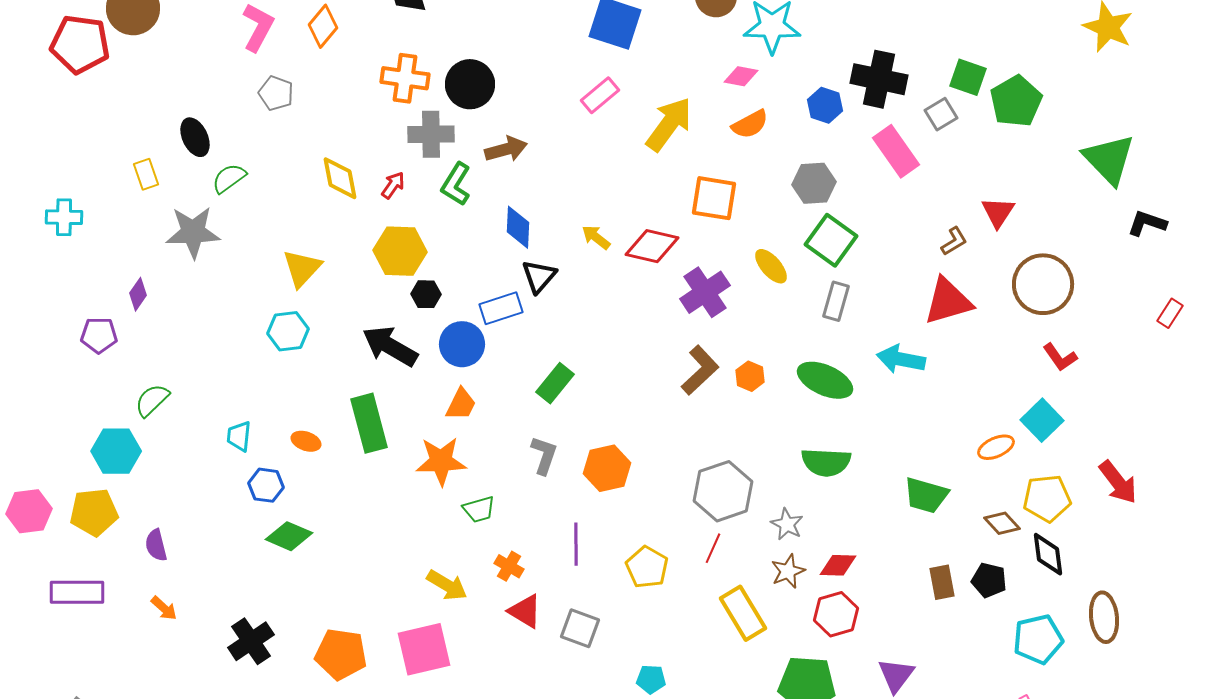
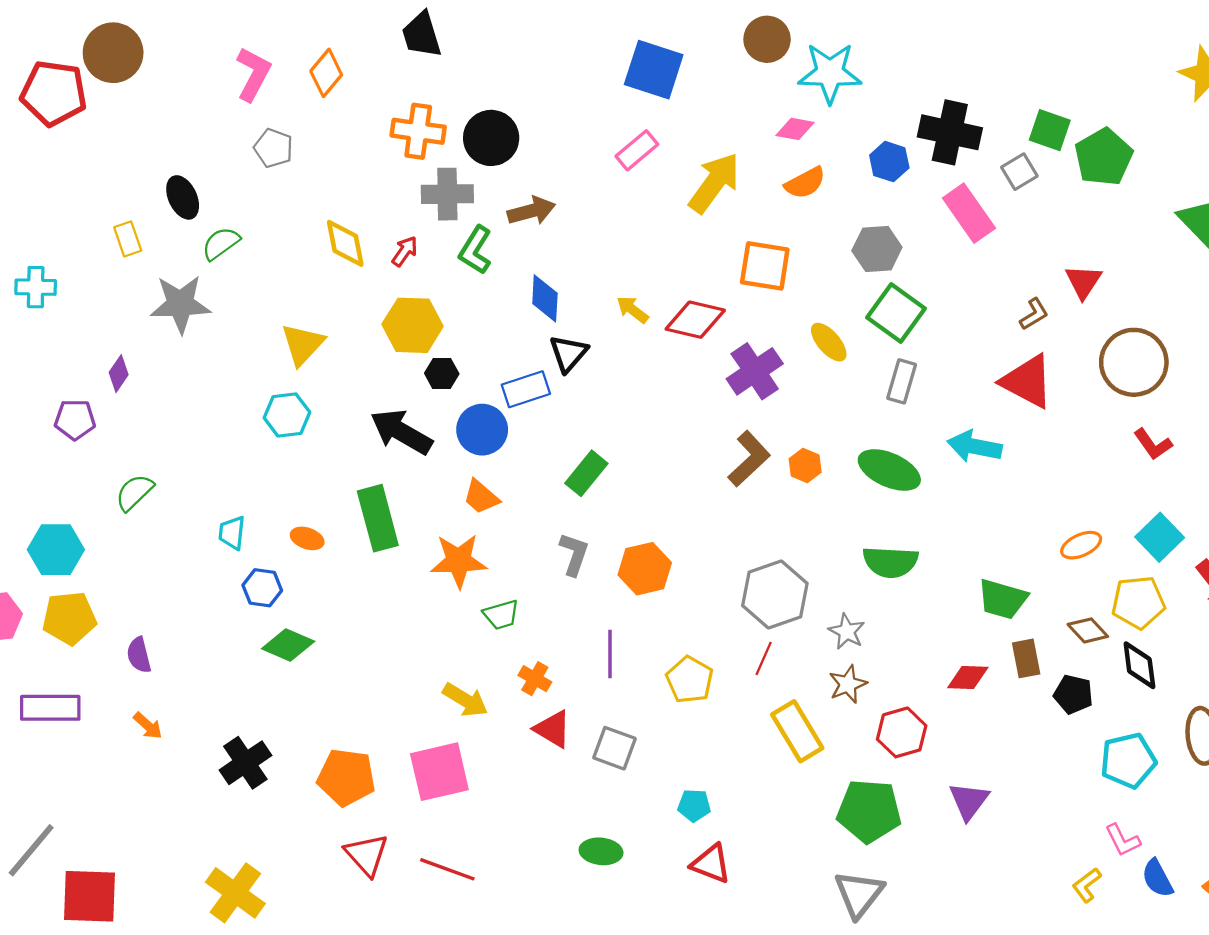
red triangle: (948, 301) -> (1027, 381), turned 44
orange trapezoid: (461, 404) -> (481, 497), turned 105
cyan square: (1042, 420) -> (1160, 537), moved
cyan hexagon: (116, 451) -> (56, 550), moved
red diamond: (838, 565) -> (968, 678), moved
brown rectangle: (942, 582) -> (1026, 658), moved

